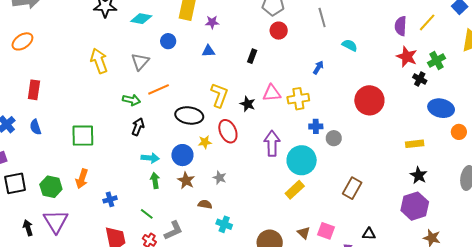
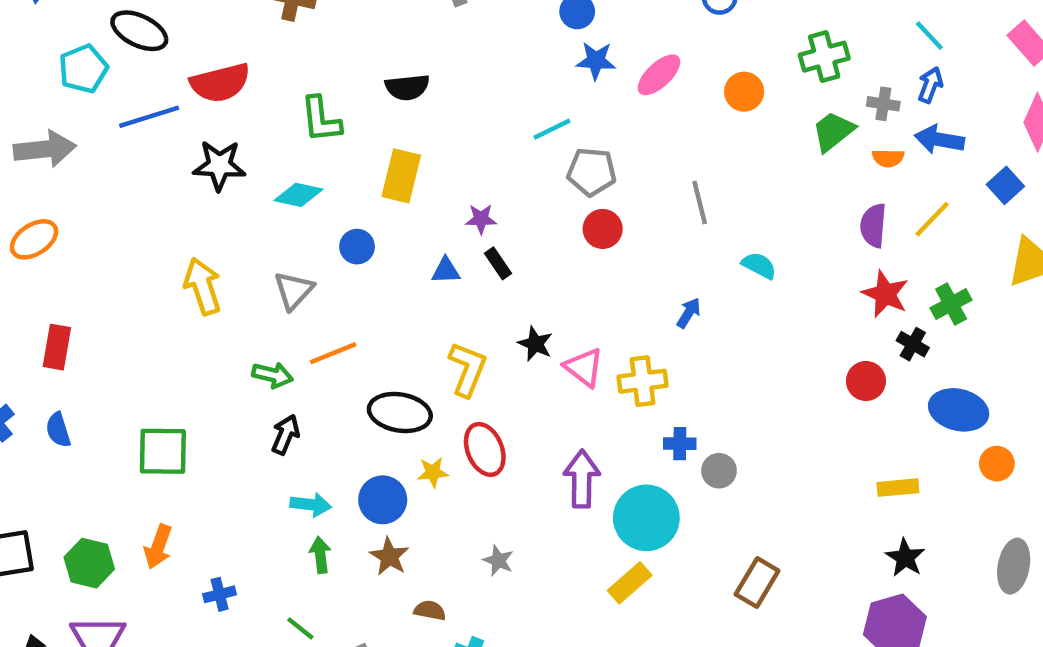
purple star: (212, 22) -> (481, 219), moved
black rectangle: (252, 56) -> (498, 263), moved, turned -56
pink triangle: (272, 93) -> (584, 367), turned 42
red circle: (369, 100) -> (866, 381), moved, size x0.6
black star: (248, 104) -> (535, 344), moved
gray star: (220, 178) -> (498, 561), moved

